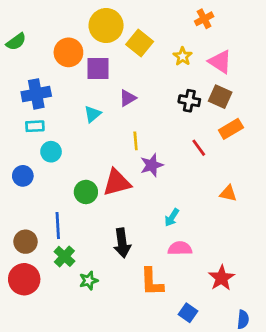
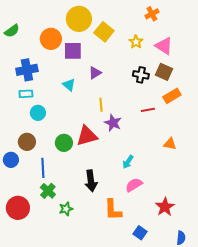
cyan triangle: (93, 114) -> (69, 85), turned -40
red line: (199, 148) -> (148, 110), turned -64
purple star: (152, 165) -> (113, 123), turned -30
blue circle: (23, 176) -> (11, 160), moved
brown circle: (26, 242) -> (27, 142), moved
pink semicircle: (180, 248) -> (134, 185), turned -30

